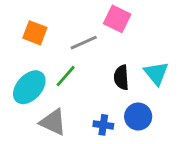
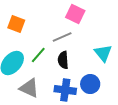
gray line: (84, 43) -> (62, 37), moved
black semicircle: (121, 77) -> (63, 60), moved
blue cross: (103, 125) -> (65, 90), size x1.5

